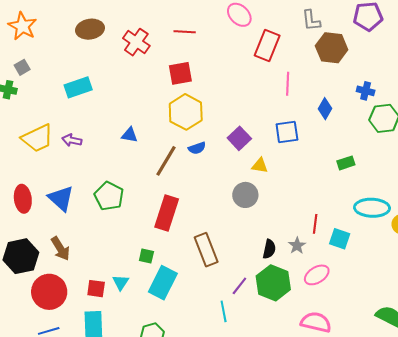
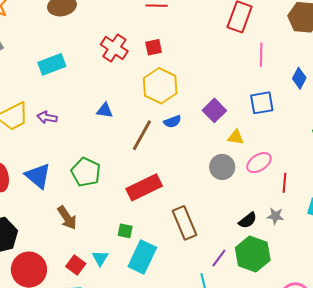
red cross: (136, 42) -> (114, 48), moved
red square: (180, 73) -> (154, 47), size x0.7
red rectangle: (167, 213) -> (144, 187), turned 48
red line: (315, 224) -> (284, 183), moved
gray star: (297, 246) -> (275, 216), turned -30
brown arrow: (60, 249) -> (67, 218), moved
black semicircle: (269, 249) -> (248, 220), turned 42
pink ellipse: (317, 275) -> (259, 163), moved
red square: (96, 289) -> (76, 265), turned 30

